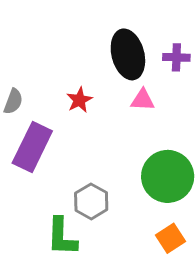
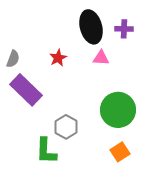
purple rectangle: (32, 147) -> (26, 90), turned -72

